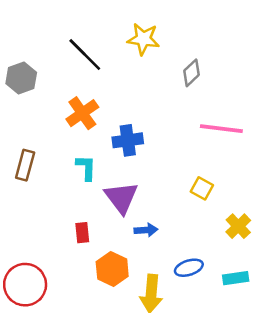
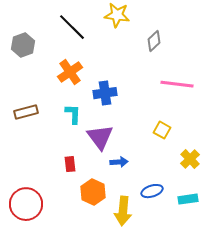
brown rectangle: (25, 165) -> (26, 112), turned 60

